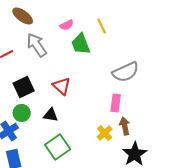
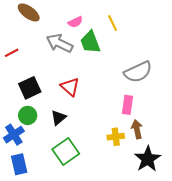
gray arrow: (37, 45) -> (59, 43), moved, turned -30
black triangle: (51, 115) -> (58, 118), turned -49
yellow cross: (105, 133) -> (116, 137), turned 35

